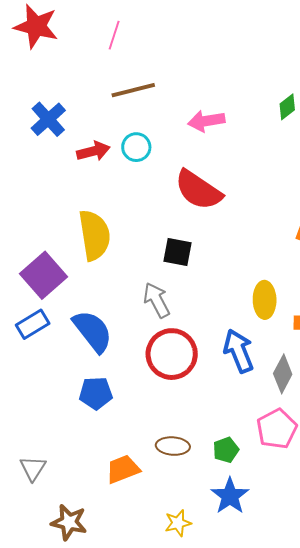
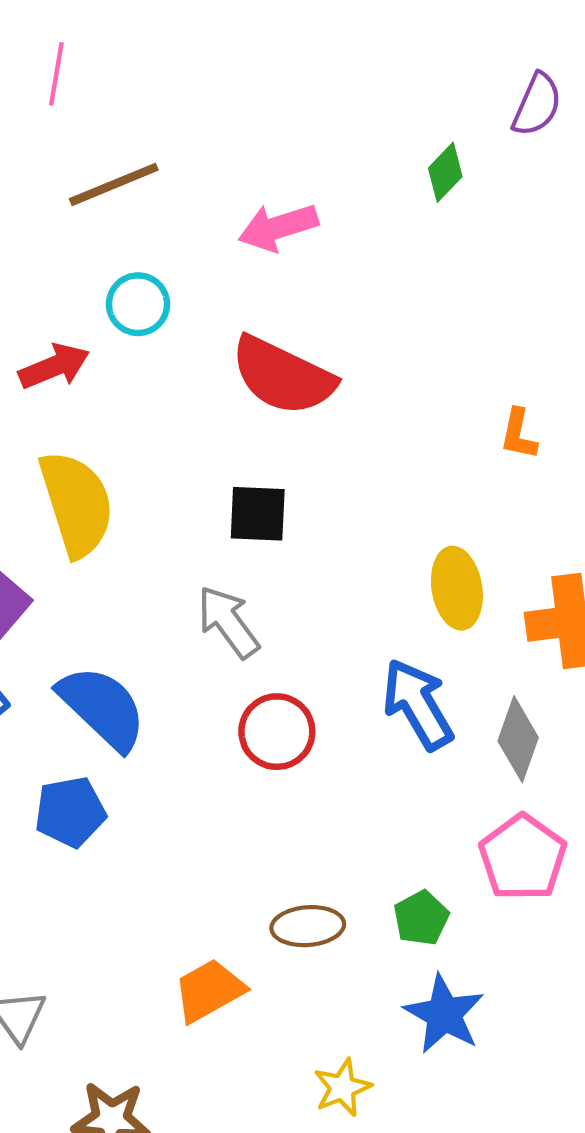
red arrow: (93, 151) -> (54, 366), moved
red circle: (172, 354) -> (277, 732), size x0.7
blue pentagon: (96, 393) -> (70, 812), moved

